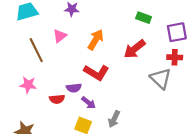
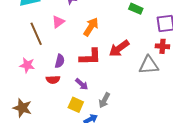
red arrow: (135, 49) -> (119, 48), moved
red L-shape: (96, 72) -> (90, 57), turned -35
gray triangle: (161, 79) -> (149, 65), turned -50
purple semicircle: (74, 88) -> (60, 61), moved, turned -72

